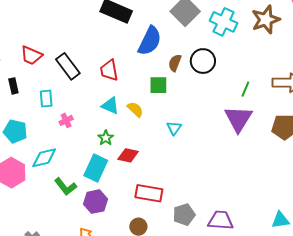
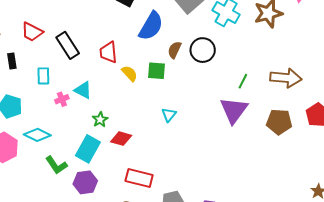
cyan triangle: (110, 106) -> (83, 90), moved
yellow semicircle: (135, 109) -> (130, 73), moved
cyan diamond: (44, 158) -> (37, 135), turned 36

